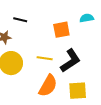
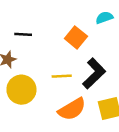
orange square: (61, 30) -> (76, 37), turned -30
orange semicircle: (48, 86) -> (72, 109), turned 40

